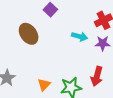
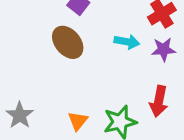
brown ellipse: (29, 34) -> (68, 42), moved

